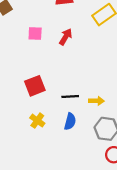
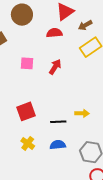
yellow arrow: (96, 101) -> (82, 113), moved
blue semicircle: (70, 121) -> (58, 145), turned -112

